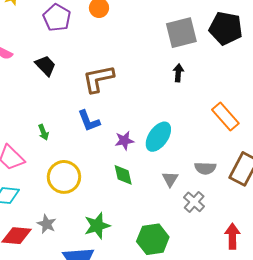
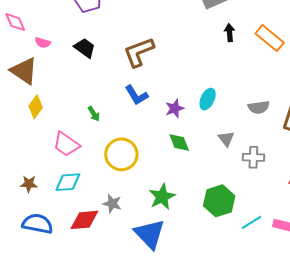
black arrow: (178, 73) -> (229, 33), moved
orange rectangle: (225, 116) -> (270, 38), moved
cyan ellipse: (158, 137) -> (208, 99), size x0.7
gray semicircle: (205, 168) -> (259, 107), moved
gray cross: (194, 202) -> (253, 157), turned -30

